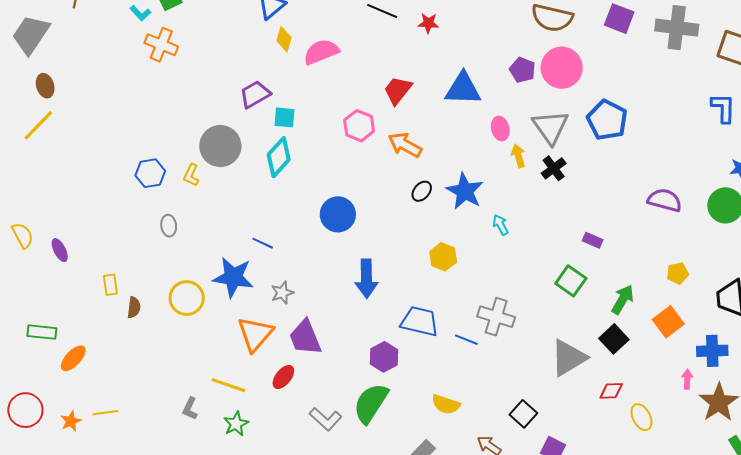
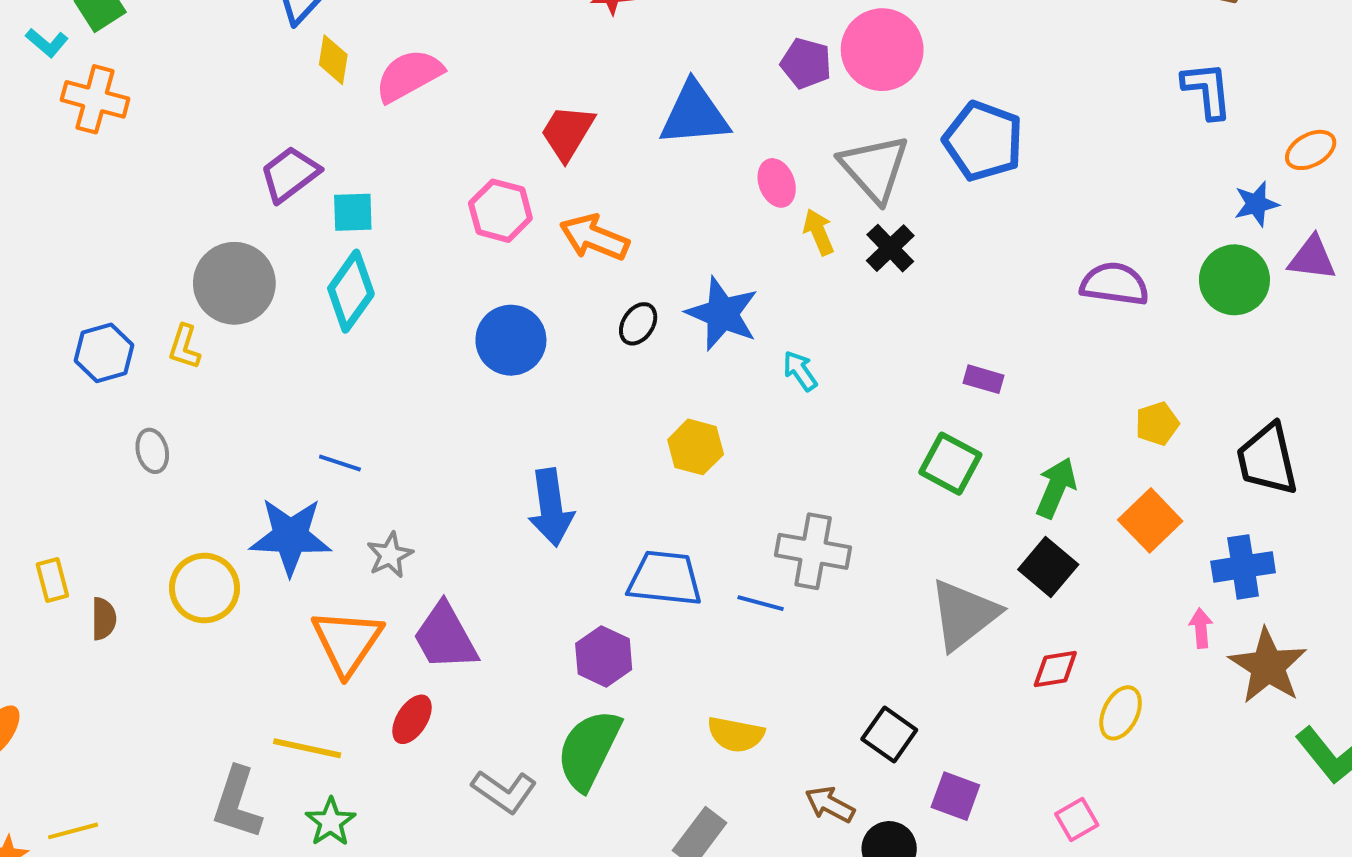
blue circle: (338, 214) -> (511, 340), moved
gray L-shape: (190, 409) -> (237, 803), size x1.6
yellow ellipse: (641, 417) -> (1121, 713), turned 60

